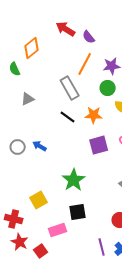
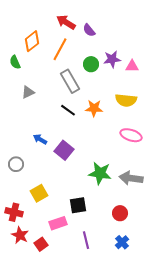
orange line: (85, 64) -> (60, 49), moved
green circle: (108, 88) -> (91, 64), moved
purple square: (99, 145) -> (64, 150), moved, turned -36
gray circle: (18, 147) -> (16, 164), moved
green star: (74, 180) -> (100, 173), moved, turned -30
purple line: (102, 247) -> (86, 240), moved

